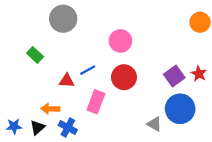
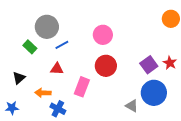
gray circle: (63, 19) -> (47, 27), moved
blue line: (88, 70) -> (62, 45), moved
black triangle: (37, 127) -> (19, 78), moved

